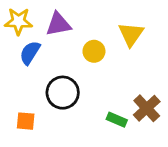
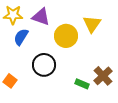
purple triangle: (58, 24) -> (41, 17), turned 30
yellow circle: (94, 51) -> (66, 36), size x1.5
orange square: (26, 121) -> (10, 81), moved, turned 32

